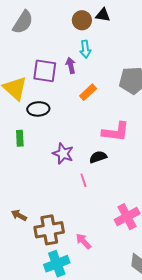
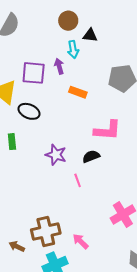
black triangle: (103, 15) -> (90, 35), moved
orange rectangle: (88, 92) -> (78, 92), turned 66
black ellipse: (38, 109) -> (29, 111), turned 30
brown arrow: (19, 215) -> (17, 246), moved

